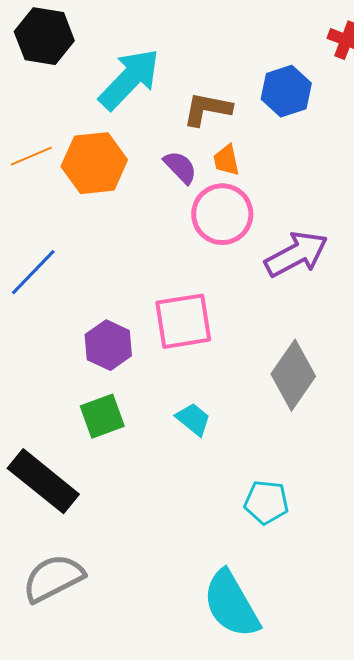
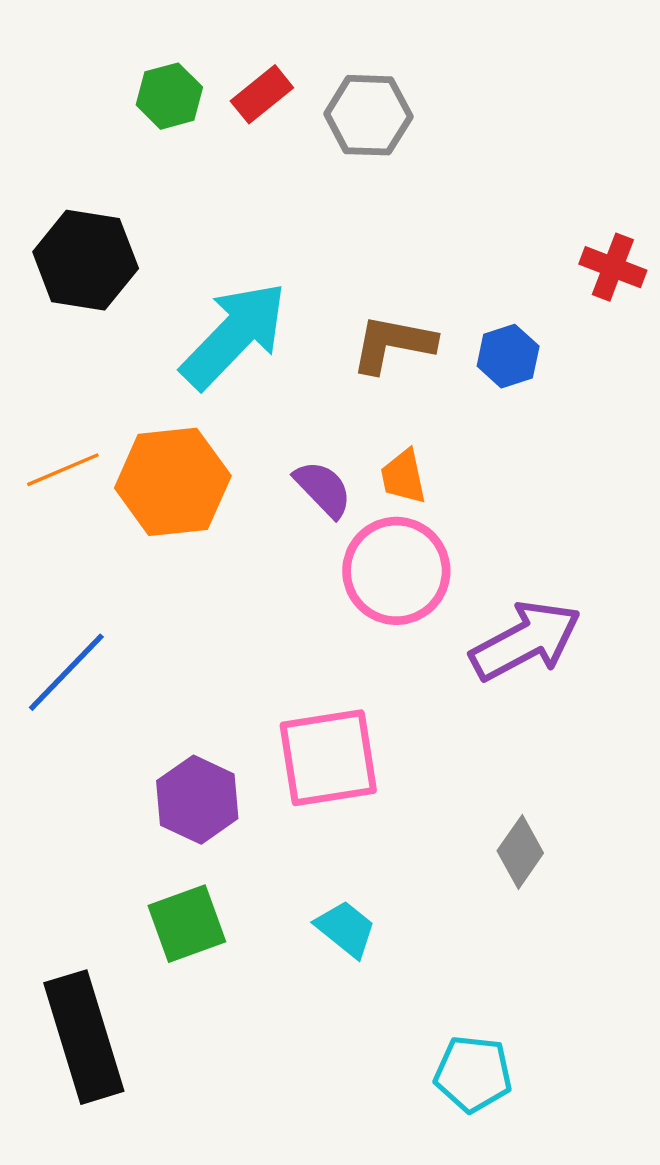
blue hexagon: (286, 91) -> (508, 356), size x0.7
brown L-shape: (207, 109) -> (393, 344), moved
gray diamond: (293, 375) -> (520, 852), size x0.6
black rectangle: (43, 481) -> (84, 1037), turned 34

